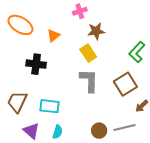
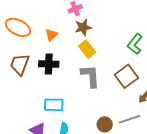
brown star: (96, 31) -> (83, 27), moved
black cross: (36, 64) -> (49, 64), moved
brown trapezoid: (17, 102) -> (20, 64), moved

